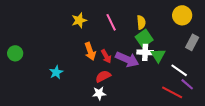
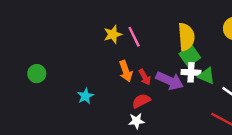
pink line: (111, 22) -> (134, 37), moved
yellow semicircle: (141, 22) -> (186, 37), size x1.6
green triangle: (158, 55) -> (206, 76), turned -35

